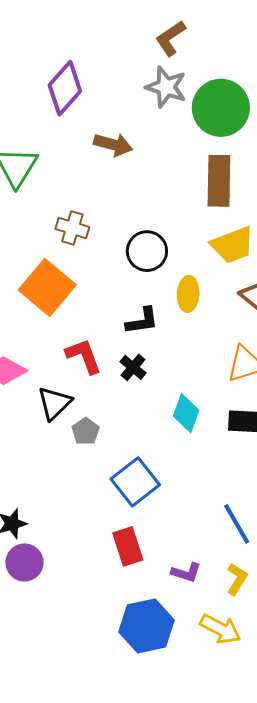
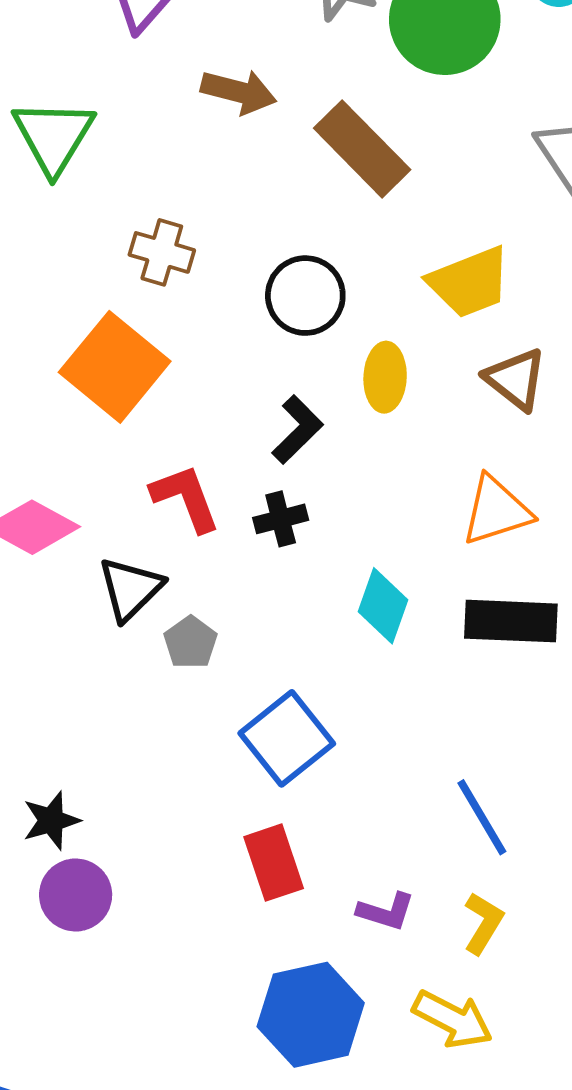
brown rectangle: (219, 181) -> (362, 149), moved, turned -45
black L-shape: (142, 321) -> (297, 430), turned -36
black cross: (133, 367) -> (281, 519), turned 36

